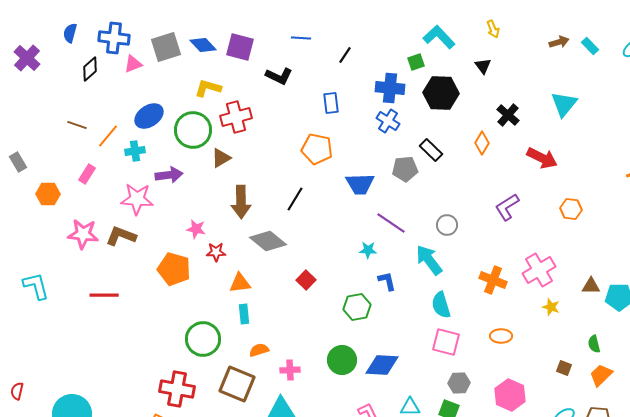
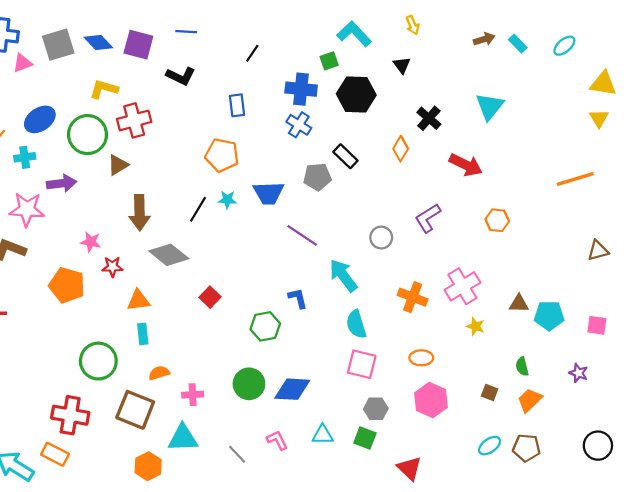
blue line: (301, 38) -> (186, 32), moved
gray circle: (447, 225) -> (381, 238), moved
cyan star: (368, 250) -> (227, 200), moved
pink hexagon: (510, 395) -> (431, 400), moved

